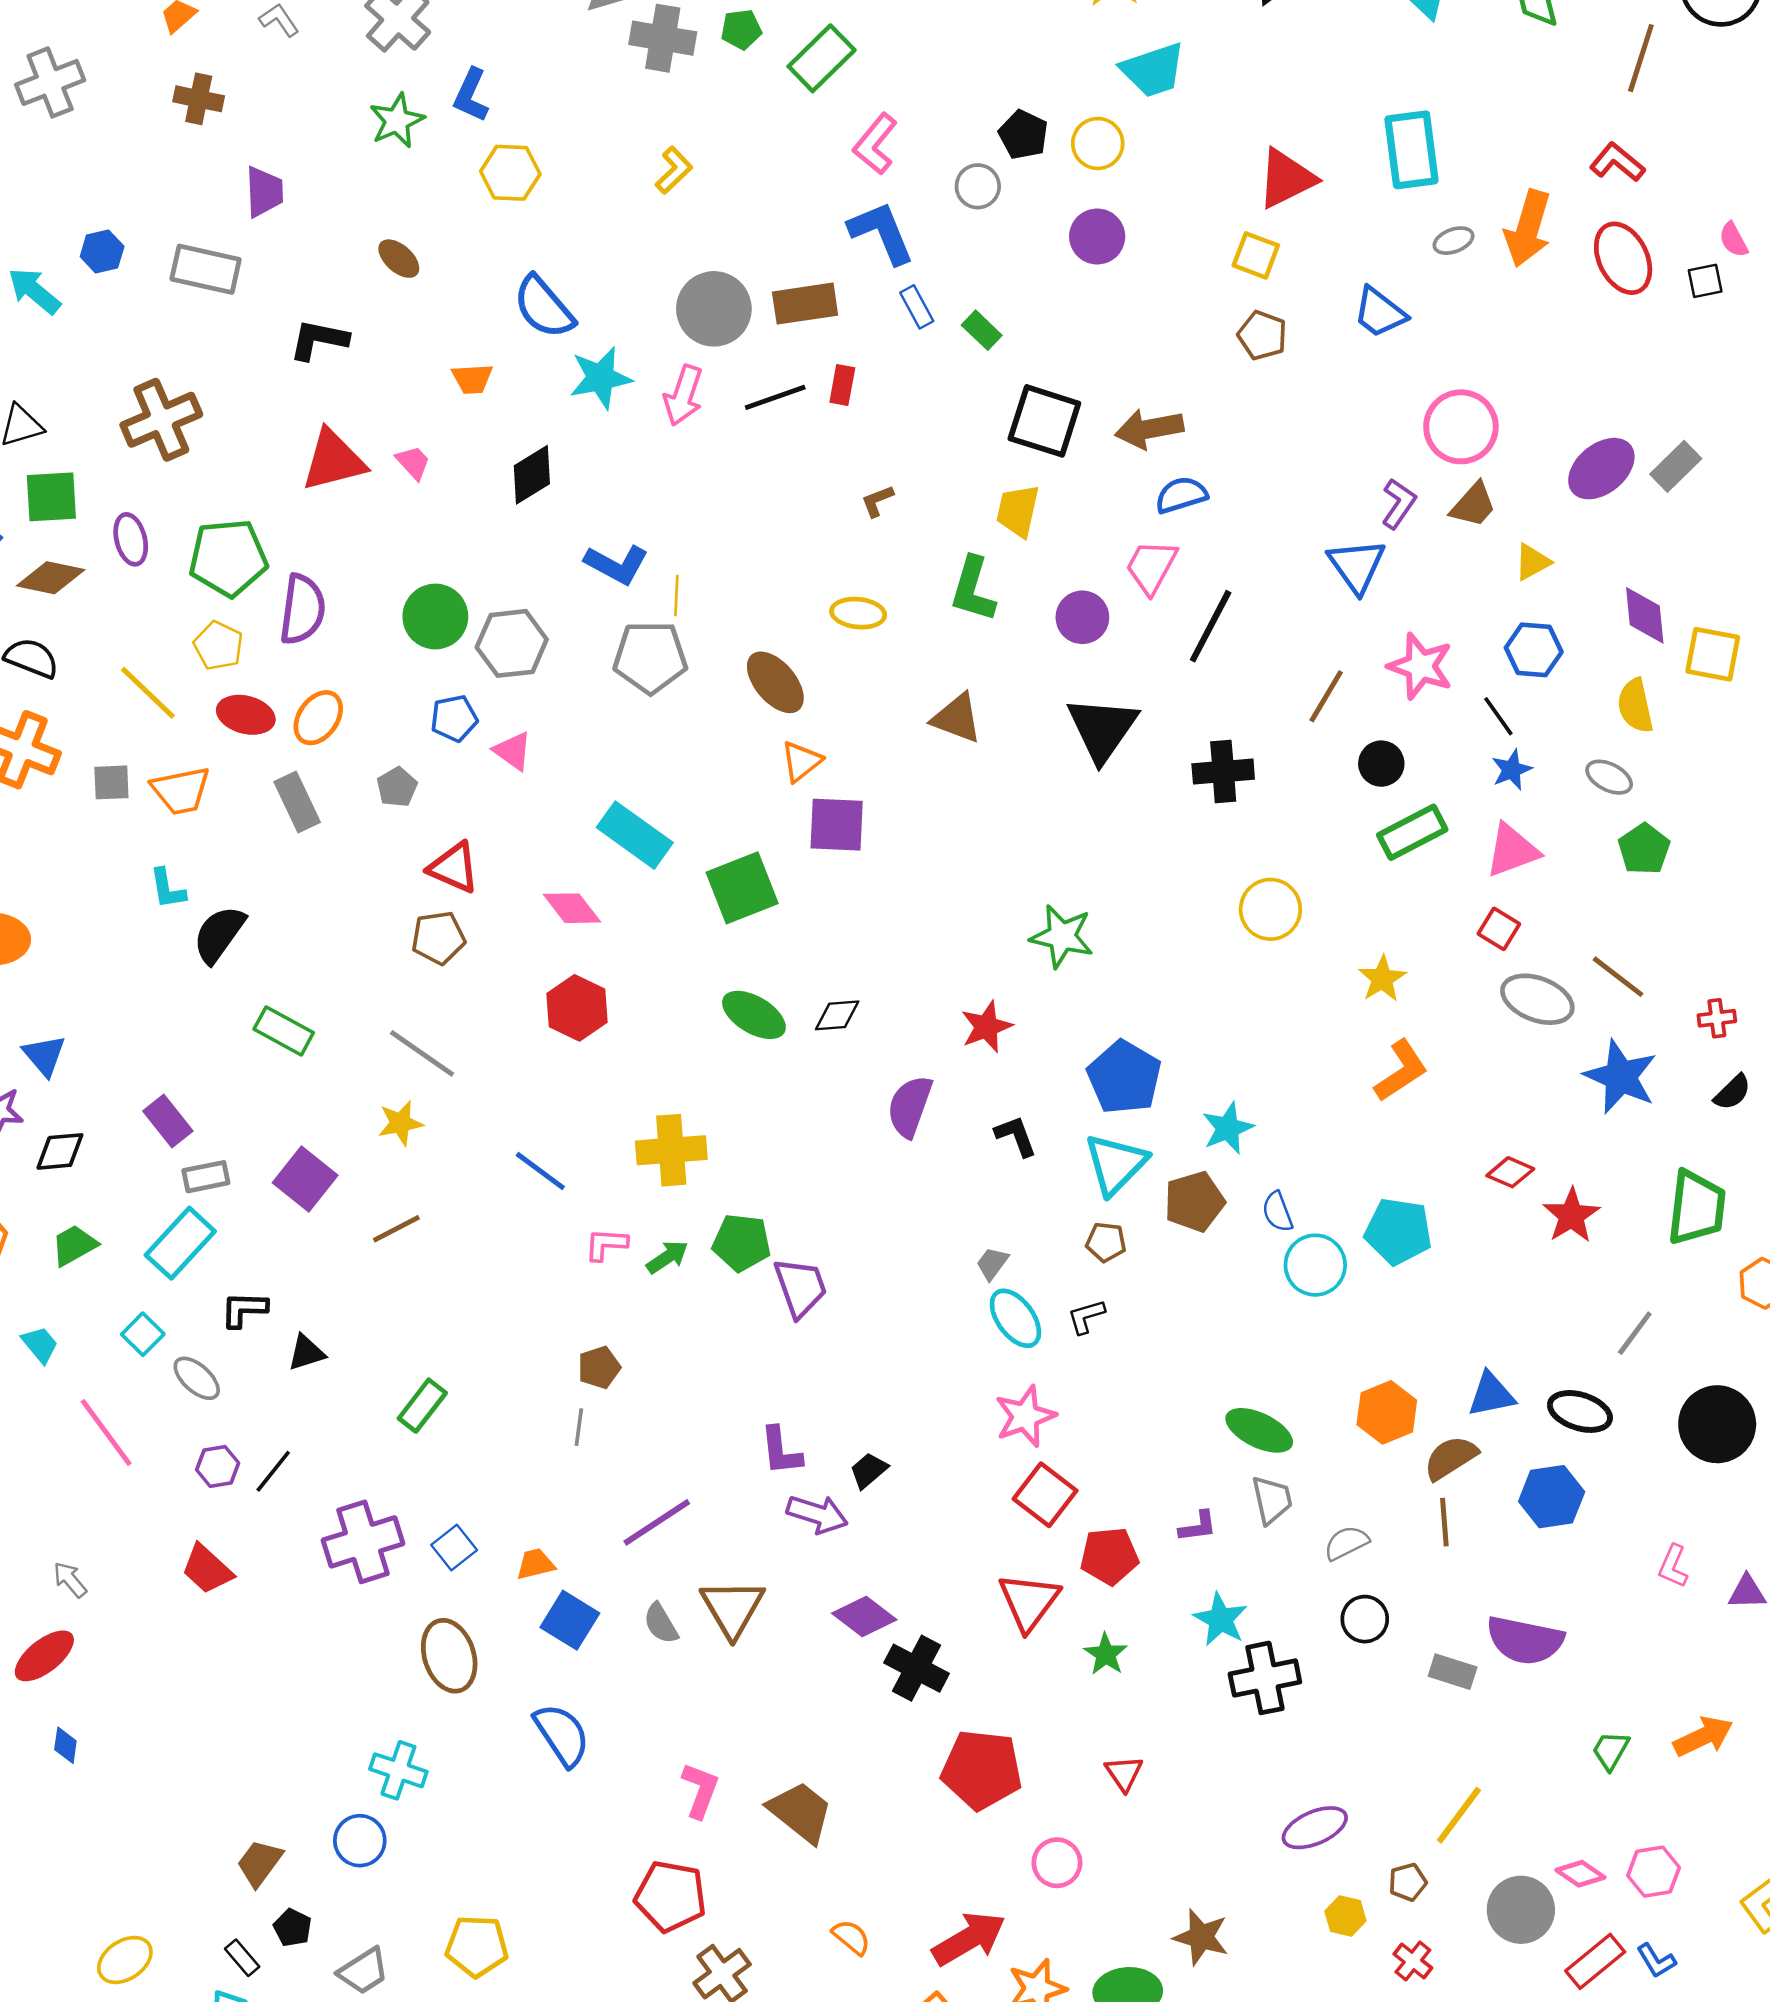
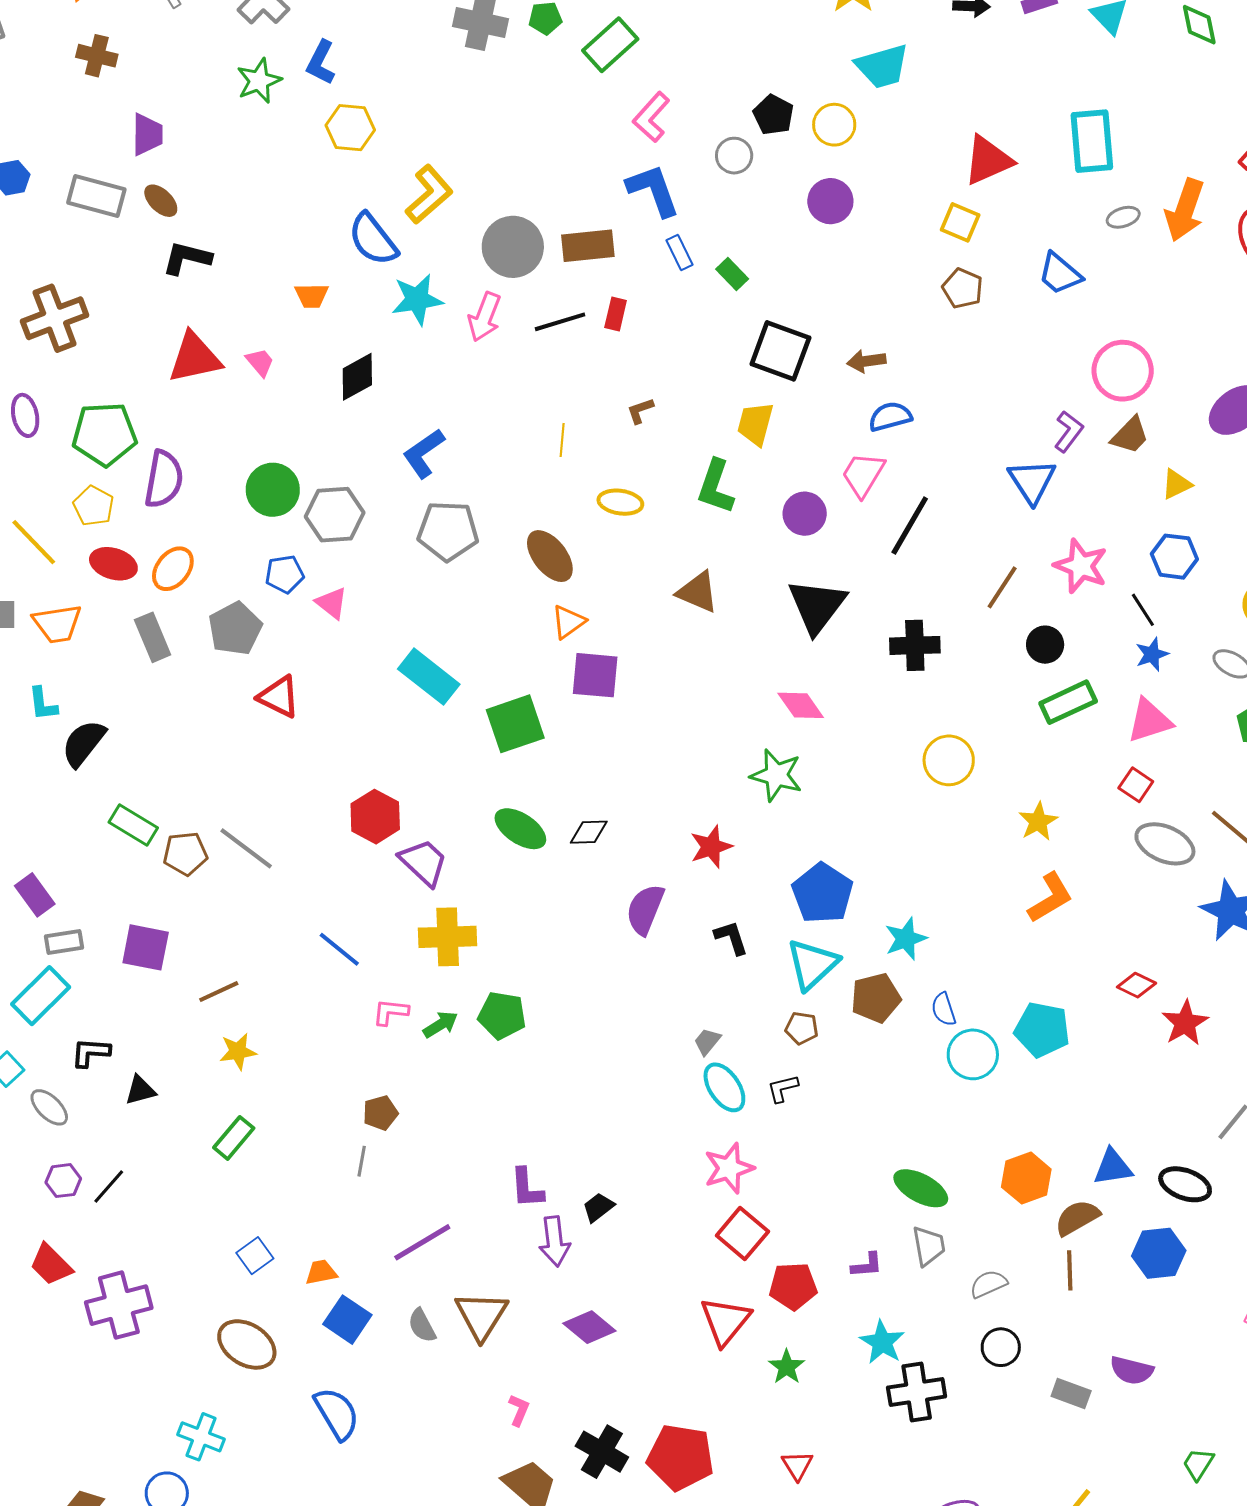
yellow L-shape: (674, 170) -> (429, 194), moved, size x1.5
brown ellipse: (399, 259) -> (161, 201), moved
brown arrow: (1149, 429) -> (866, 361), size x0.7
blue L-shape: (617, 564) -> (424, 453), turned 114
yellow line: (676, 596) -> (562, 440), moved
gray pentagon: (397, 787) -> (235, 629), size x1.6
pink diamond: (572, 908) -> (801, 705), moved
brown pentagon: (438, 938) -> (185, 854), moved
yellow star: (400, 1123) -> (238, 1051), moved
purple square: (305, 1179) -> (146, 947), turned -30
purple trapezoid: (800, 1287) -> (423, 862), moved, turned -30
purple arrow: (817, 1514) -> (555, 1241), turned 63
purple cross: (363, 1542) -> (119, 1305), moved
purple semicircle: (1525, 1640) -> (1132, 1370), size x0.7
brown ellipse: (449, 1656) -> (247, 1344), turned -42
black cross: (917, 1668) -> (602, 1452), moved
pink L-shape: (700, 1790) -> (519, 1410), moved, size x0.7

